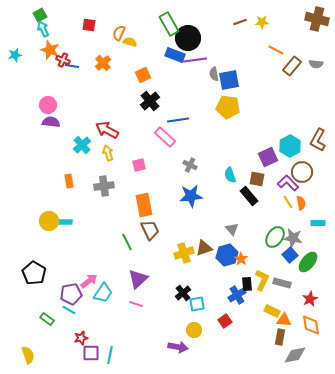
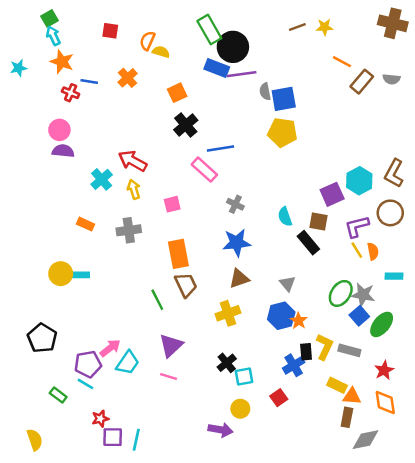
red cross: (63, 60) -> (71, 93), moved
brown circle: (302, 172) -> (390, 213), moved
orange rectangle: (69, 181) -> (85, 224), turned -56
purple L-shape: (288, 183) -> (357, 227), turned -60
brown triangle: (204, 248) -> (239, 279), moved

